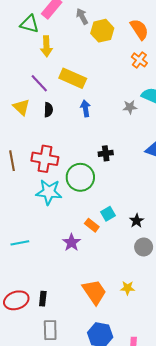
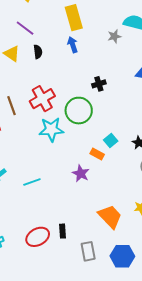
yellow rectangle: (73, 78) -> (74, 18), moved, turned 60
red cross: (45, 159) -> (42, 99), turned -30
gray rectangle: (50, 330) -> (88, 251), moved

